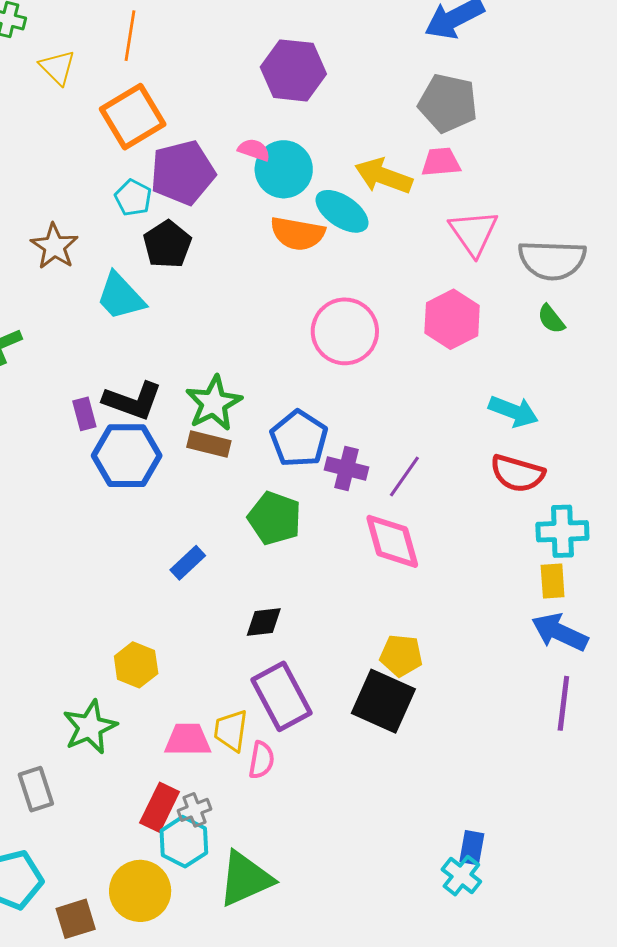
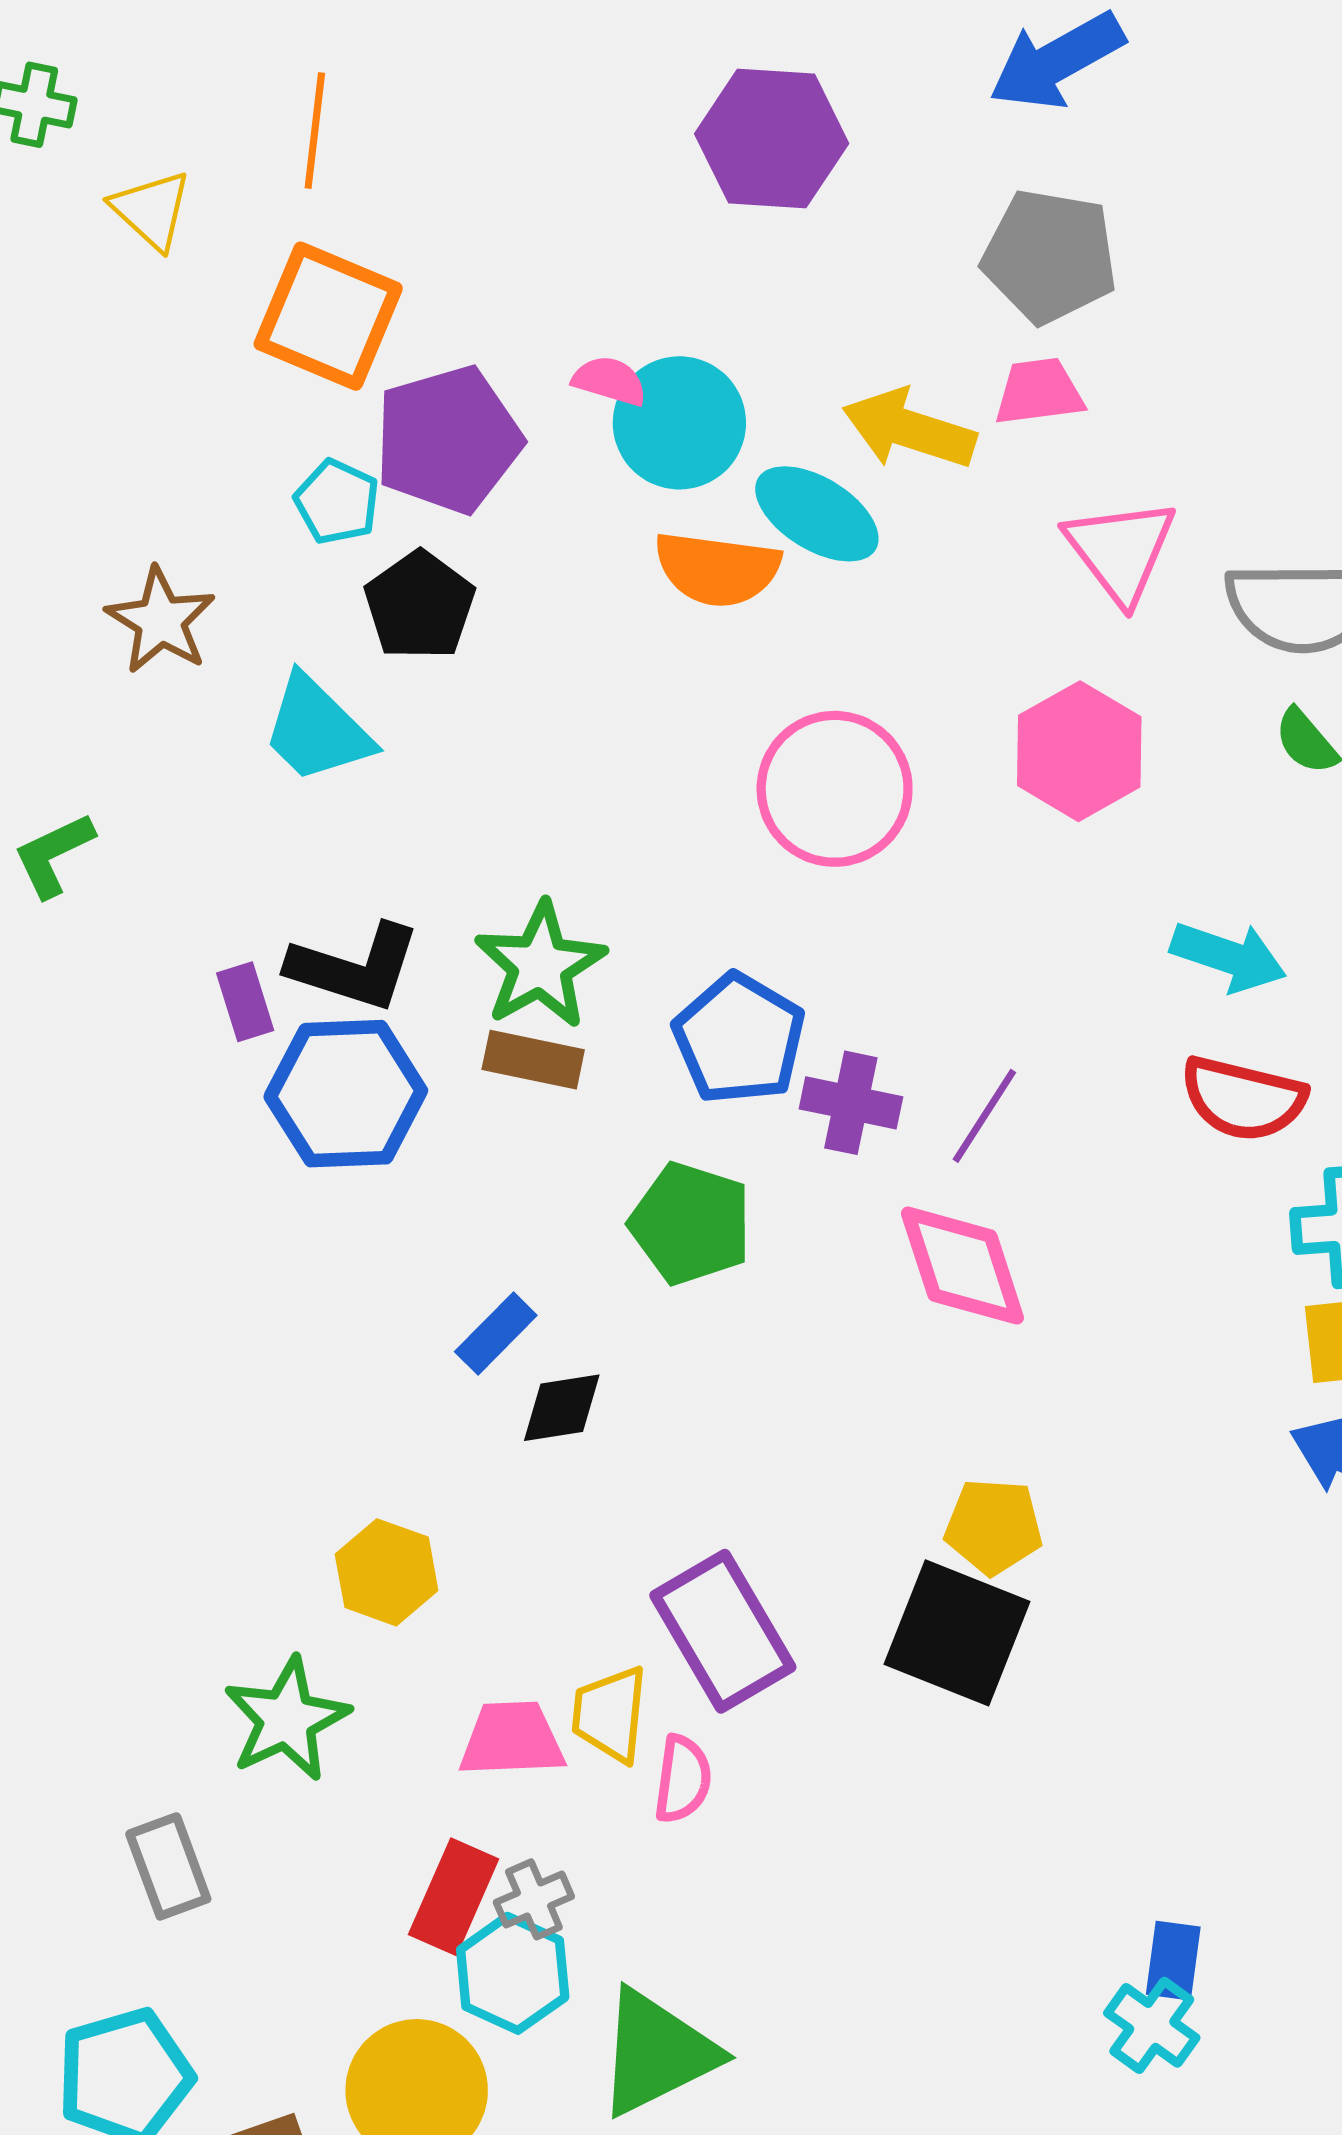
purple hexagon: (293, 70) -> (772, 139), moved
orange square: (133, 117) -> (328, 316), turned -34
black diamond: (264, 622) -> (562, 1408), moved

